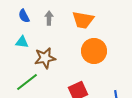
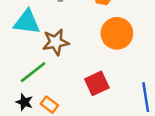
cyan triangle: (22, 42) -> (27, 22), size x1.6

